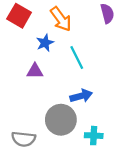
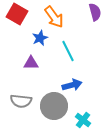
cyan cross: (94, 136) -> (83, 120), turned 35
gray semicircle: (24, 139) -> (21, 101), moved

